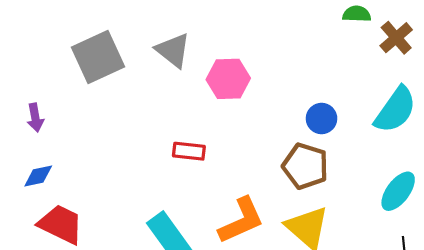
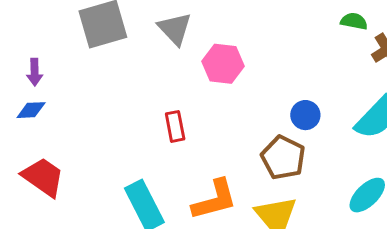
red rectangle: (189, 151) -> (175, 126), turned 64
blue diamond: (38, 176) -> (31, 110), moved

